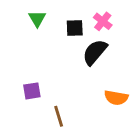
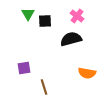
black square: (75, 28) -> (45, 21), moved
black semicircle: (95, 52) -> (71, 39), turned 35

